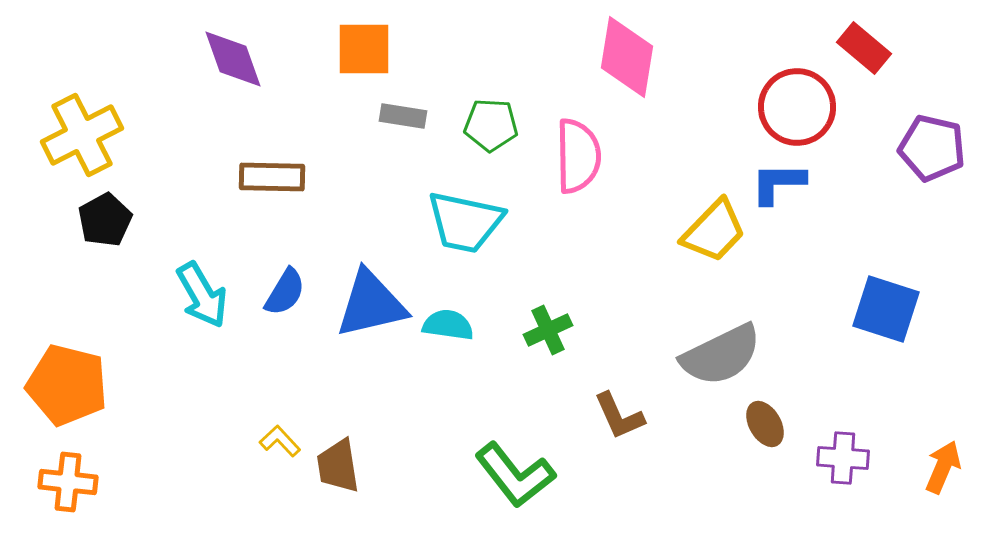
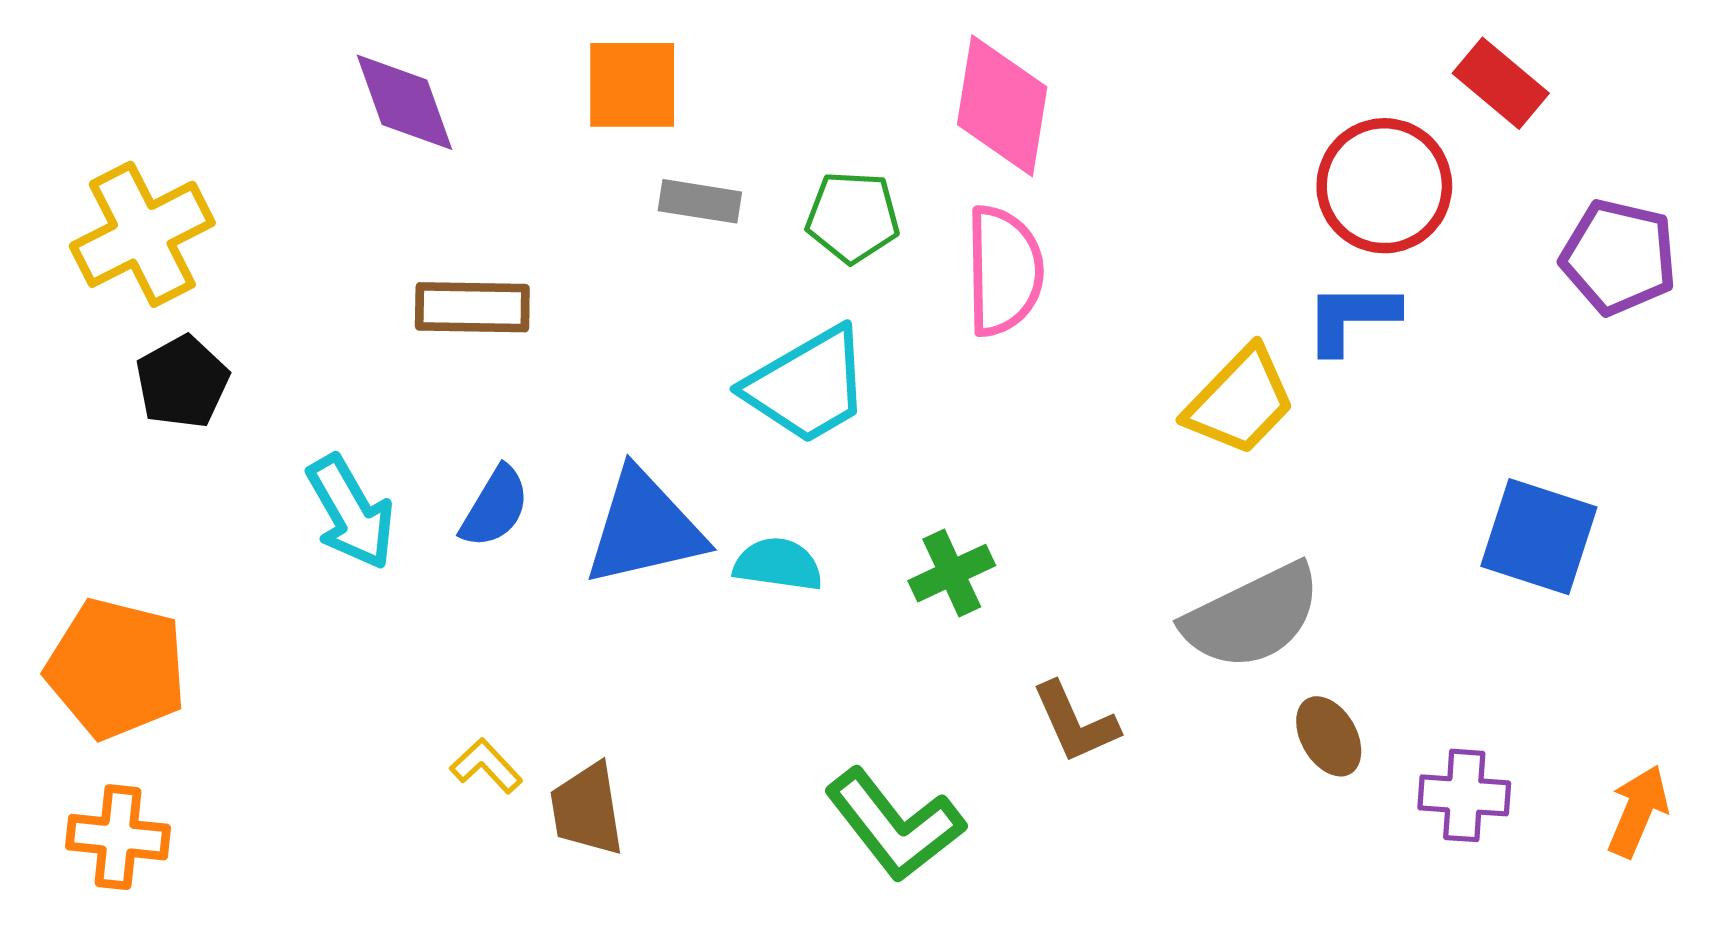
pink diamond: (627, 57) -> (1002, 106), moved
cyan trapezoid: (465, 222) -> (808, 385), turned -42

